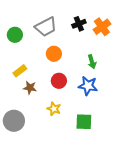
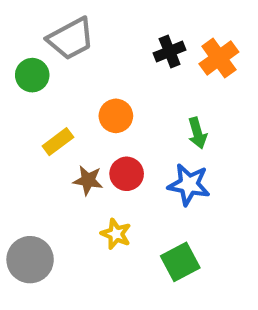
gray trapezoid: (46, 27) -> (71, 39), moved
yellow rectangle: (20, 71) -> (58, 142), moved
brown star: (30, 88) -> (88, 180), moved
green square: (84, 122) -> (180, 262), turned -30

